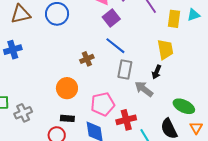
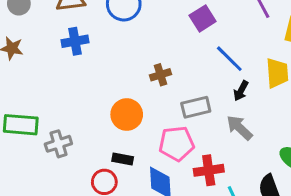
blue line: (115, 46) -> (229, 59), moved
blue cross: (13, 50) -> (75, 41), moved
gray rectangle: (125, 70) -> (196, 107), moved, turned 60
black arrow: (157, 72) -> (241, 91), moved

